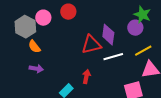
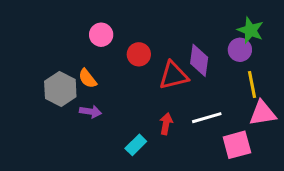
red circle: (68, 12) -> (139, 54), moved
gray hexagon: (25, 27) -> (60, 89), moved
yellow line: (143, 51) -> (252, 84), turned -72
white line: (113, 57) -> (207, 118), moved

